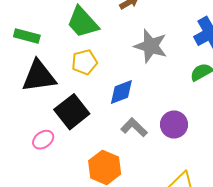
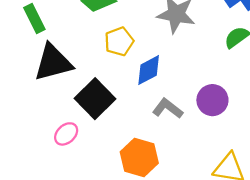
green rectangle: (27, 36) -> (34, 18), turned 55
yellow pentagon: (84, 62) -> (119, 41), moved

